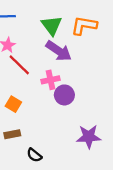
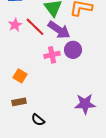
red line: (19, 65) -> (35, 27), moved
purple circle: (64, 95) -> (73, 50), moved

